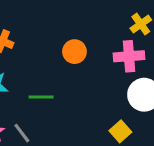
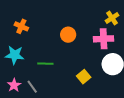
yellow square: (120, 131) -> (84, 77), moved

